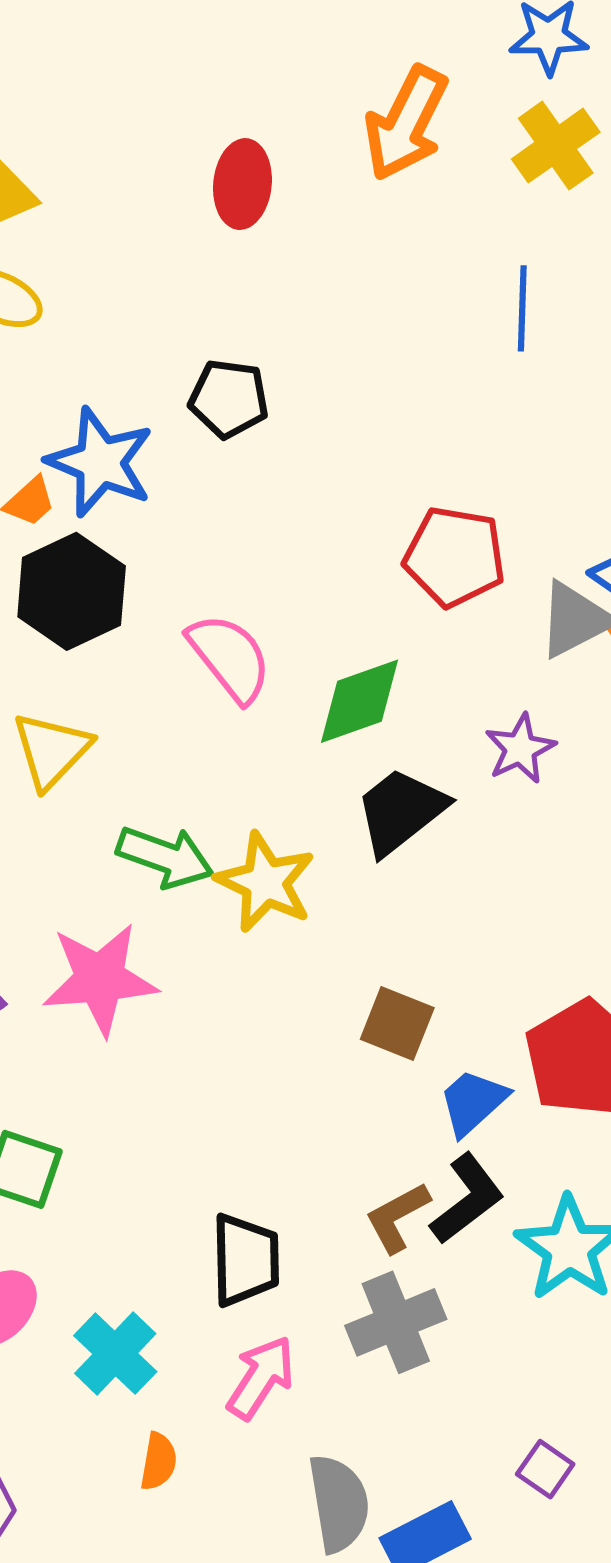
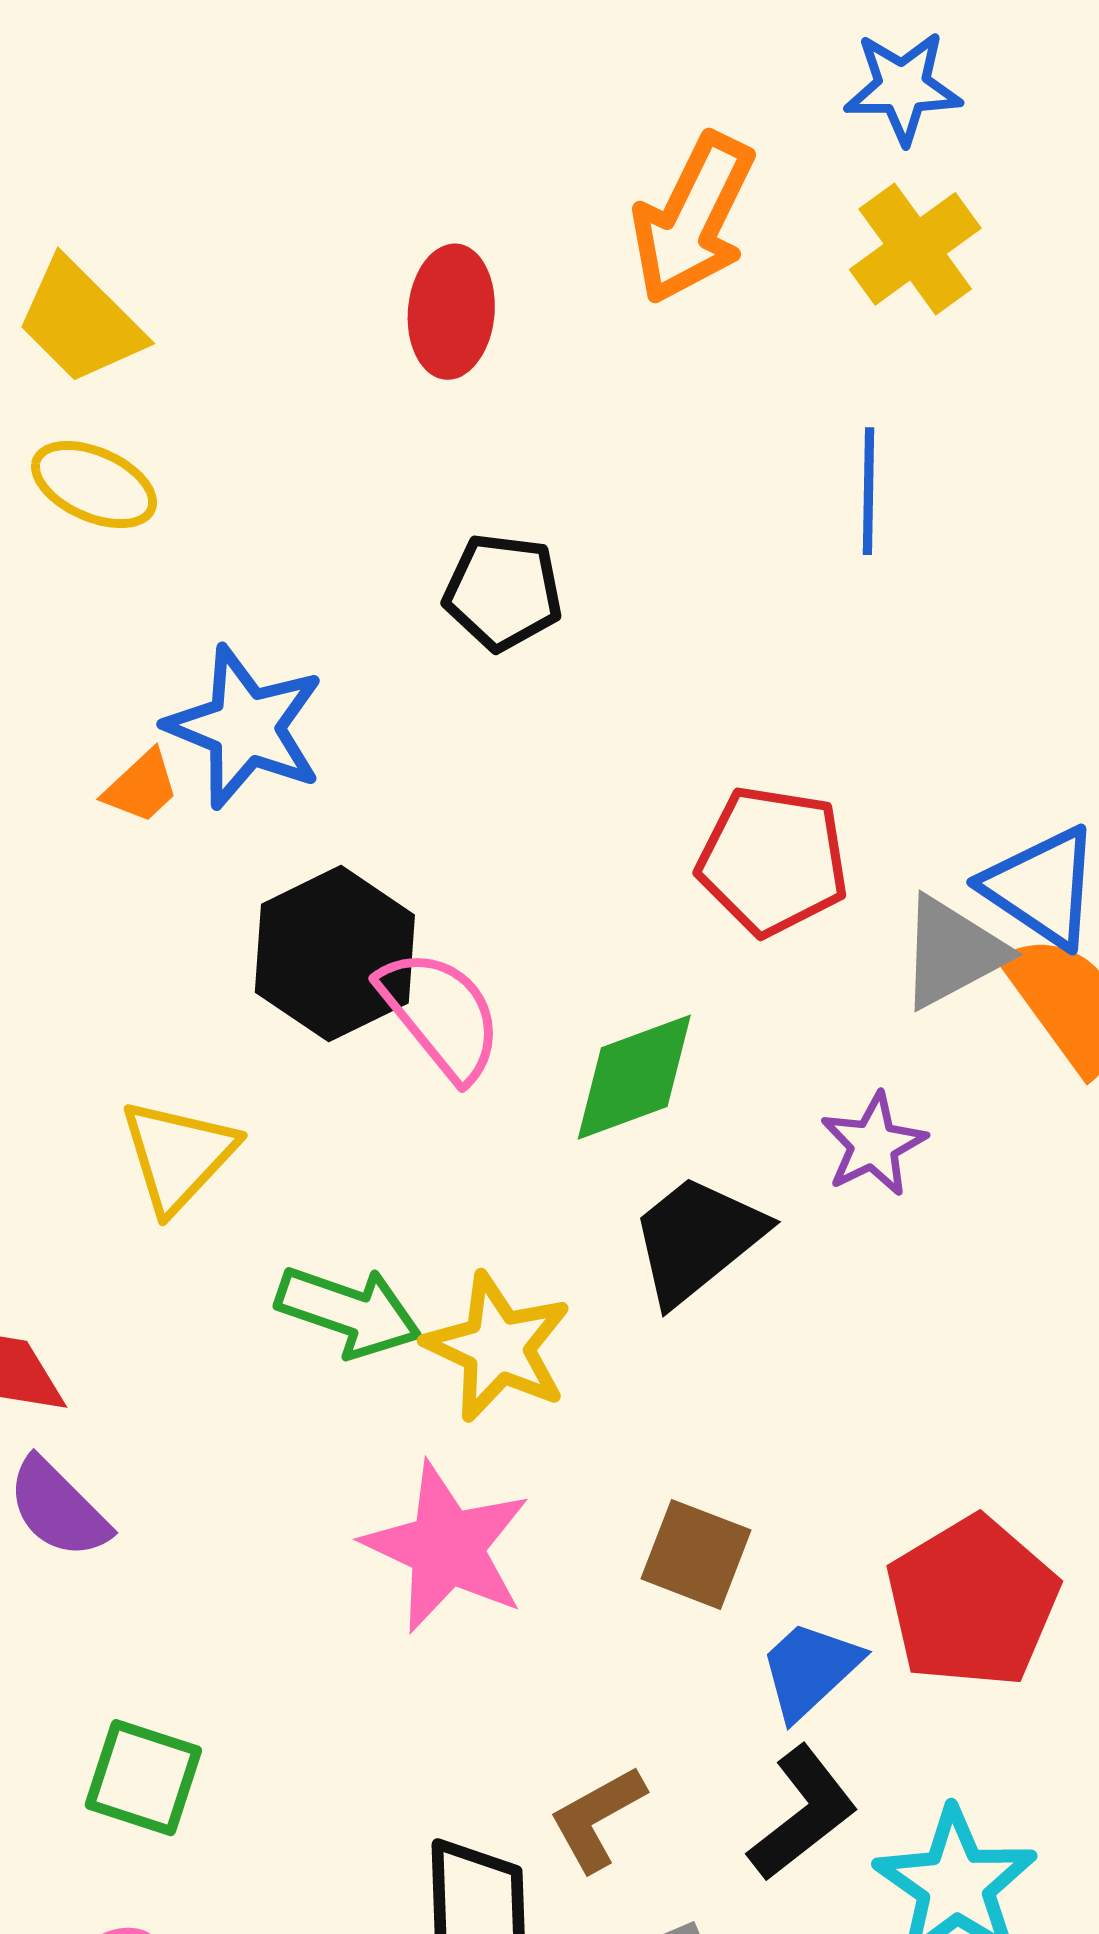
black pentagon: (229, 399) -> (503, 592), moved
black hexagon: (72, 591) -> (335, 954), moved
pink star: (100, 979) -> (447, 1547), moved, turned 30
brown L-shape: (397, 1217) -> (597, 1818), moved

